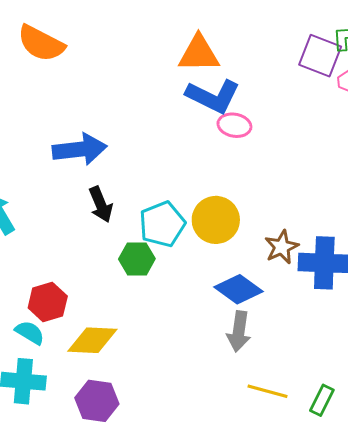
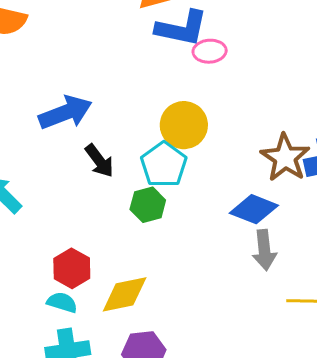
yellow circle: (216, 220) -> (184, 125), moved
brown star: (282, 247) -> (285, 158), size x1.4

